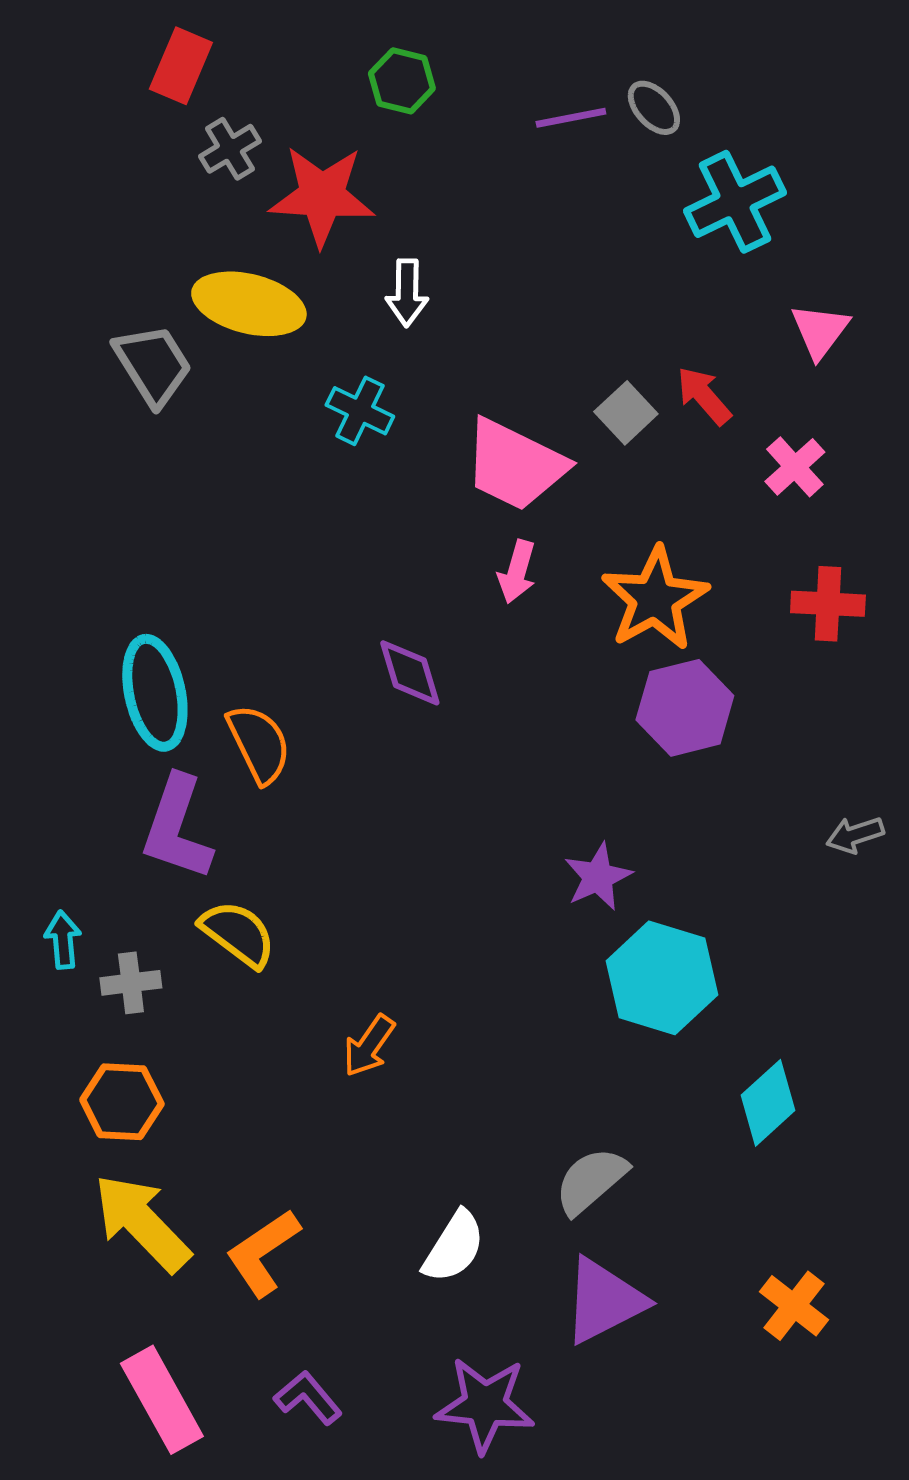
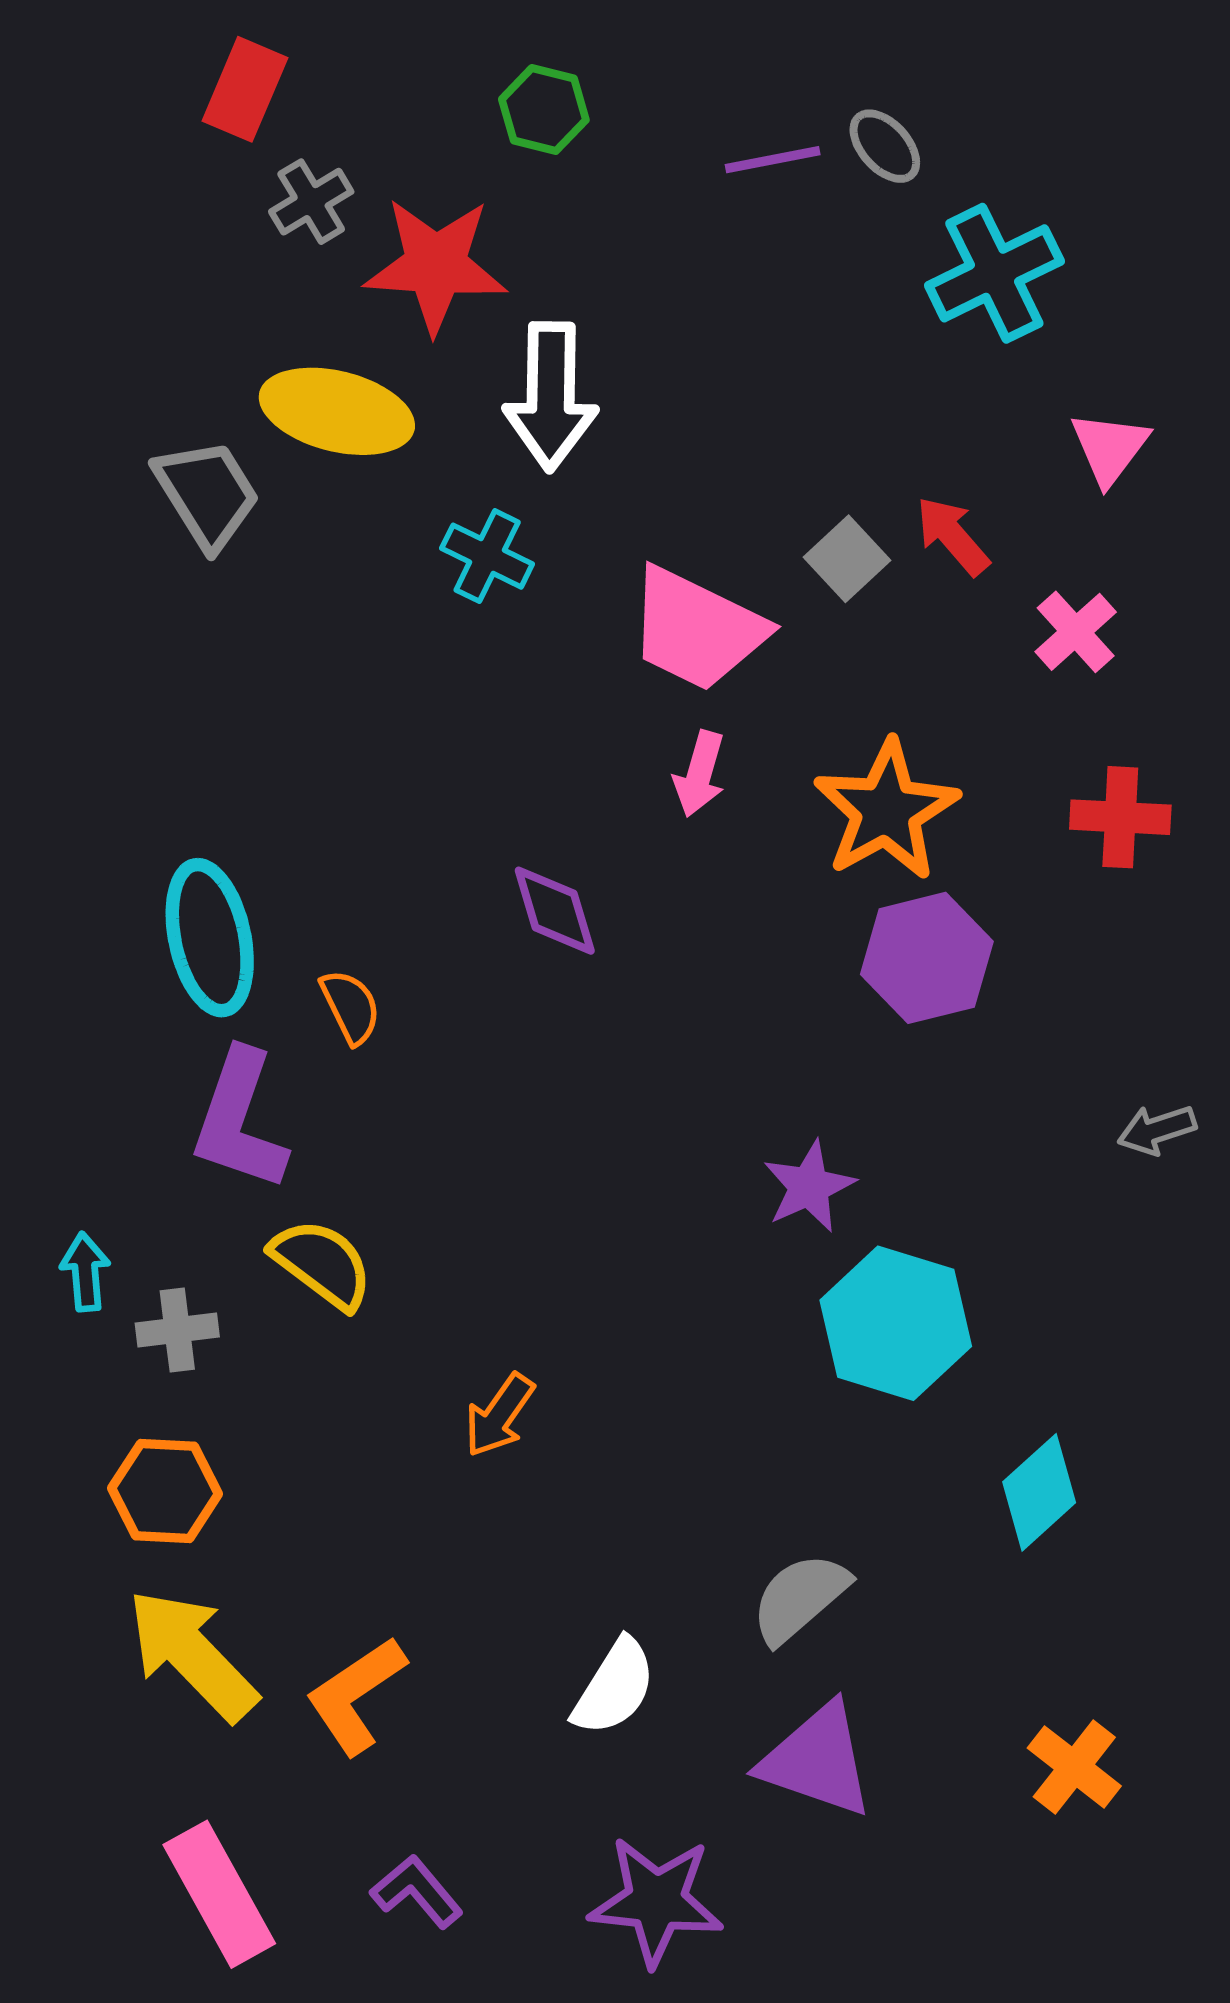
white arrow: (407, 293) -> (551, 396), size x1.6
orange semicircle: (259, 744) -> (350, 1007), size x0.7
purple triangle: (604, 1301) -> (817, 1760), turned 46

